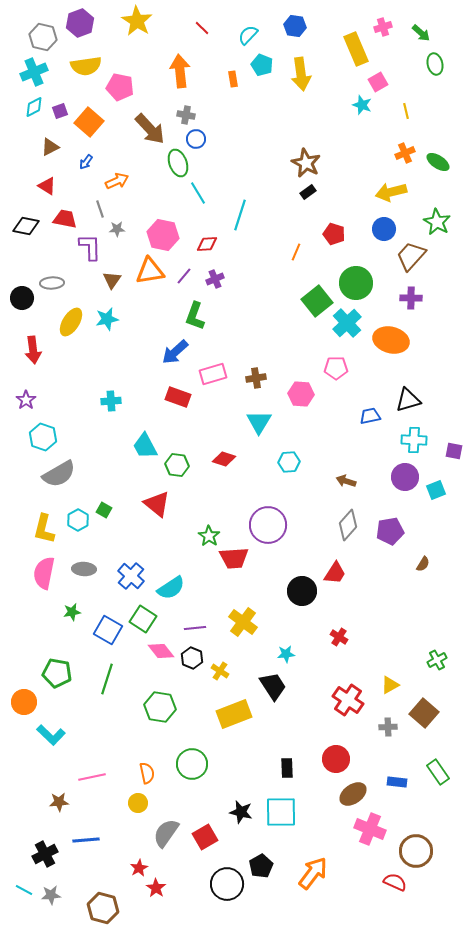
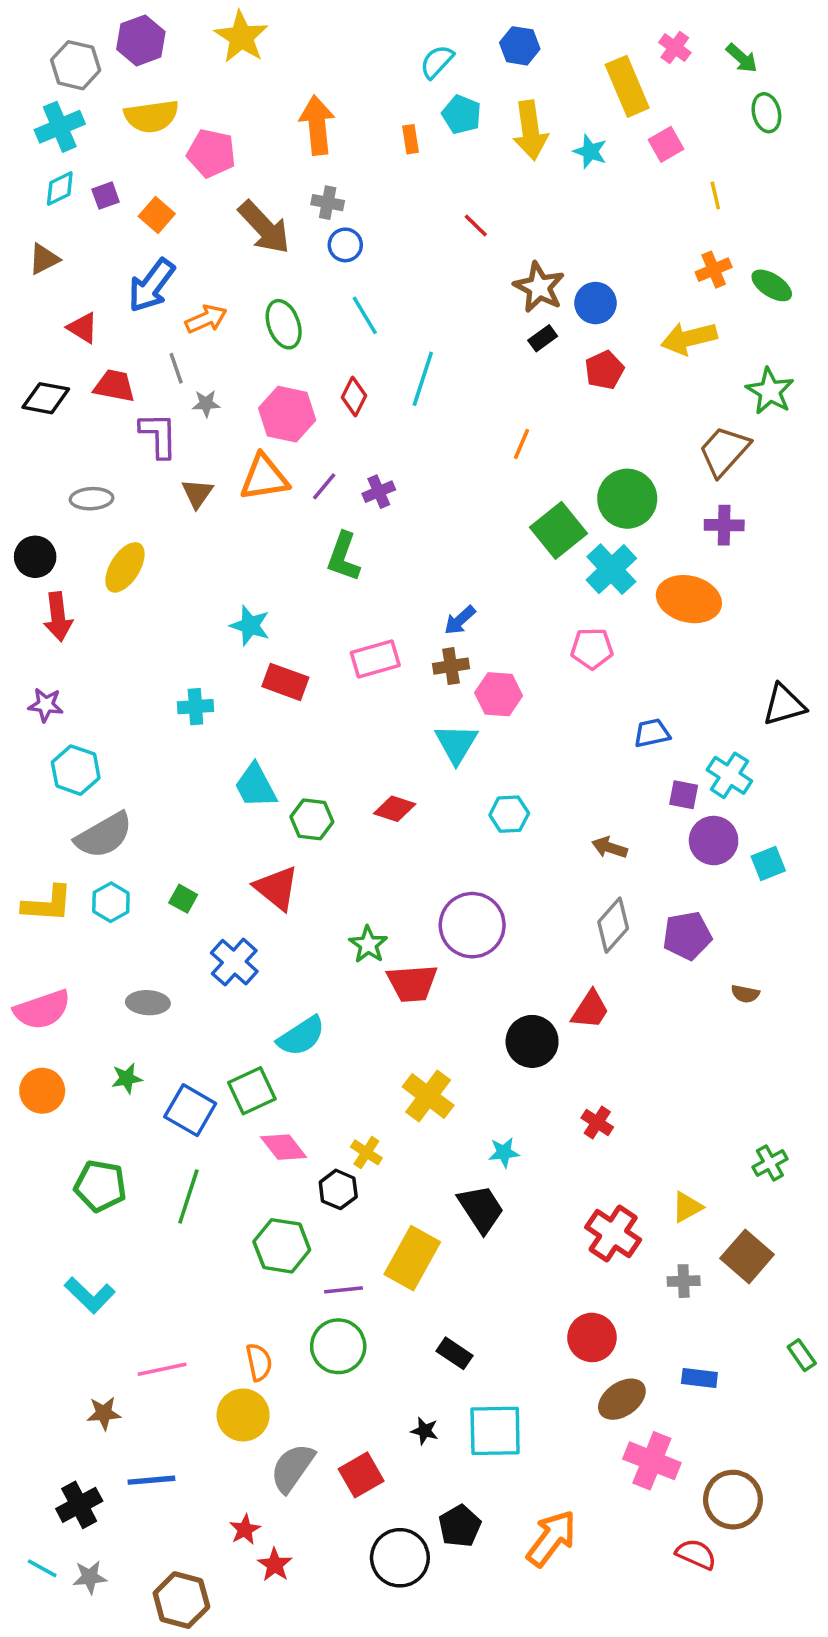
pink cross: (383, 27) -> (675, 48), turned -36
red line: (202, 28) -> (476, 226), moved
cyan star: (362, 105) -> (590, 152), moved
orange square: (89, 122) -> (157, 215), size x0.7
brown triangle: (50, 147) -> (44, 259), moved
blue arrow: (86, 162) -> (151, 285), size x2.0
green ellipse: (178, 163) -> (284, 324), moved
cyan line: (198, 193) -> (365, 315), moved
blue circle: (384, 229) -> (596, 303), moved
red pentagon: (334, 234) -> (604, 370), moved, turned 30
red diamond: (207, 244) -> (354, 396), moved, turned -60
black circle: (22, 298) -> (35, 557), moved
cyan star: (107, 319) -> (250, 626), moved, turned 30
blue arrow: (175, 352) -> (460, 620), moved, size x0.7
pink hexagon: (301, 394) -> (499, 694), moved
red rectangle: (178, 397) -> (285, 682), moved
purple star: (26, 400) -> (46, 705), turned -30
black triangle: (408, 400) -> (784, 705), moved
cyan cross: (414, 440) -> (729, 775), turned 30
purple square: (454, 451) -> (684, 795), moved
cyan hexagon: (78, 520) -> (111, 902), moved
yellow L-shape: (44, 529) -> (47, 904), moved, turned -100
brown semicircle: (423, 564) -> (745, 994), turned 70
pink semicircle: (44, 573) -> (42, 1010), moved, turned -120
blue cross: (131, 576) -> (234, 962), moved
green square: (143, 619) -> (252, 1091), turned 32
purple line: (195, 628) -> (344, 1290), moved
black hexagon: (192, 658) -> (338, 1189), moved
yellow cross: (220, 671) -> (366, 1152), moved
orange circle: (24, 702) -> (42, 1091), moved
yellow rectangle: (234, 714) -> (412, 1258), turned -40
black rectangle: (287, 768) -> (455, 1353), moved, turned -54
green rectangle: (438, 772) -> (802, 1355), moved, size x0.7
yellow circle: (138, 803) -> (243, 1415), size x1.5
black star: (241, 812) -> (425, 1431), size x0.7

